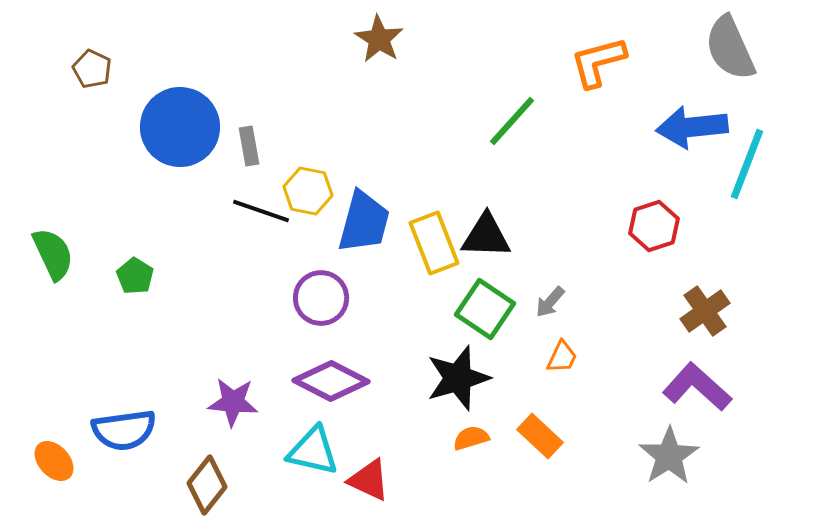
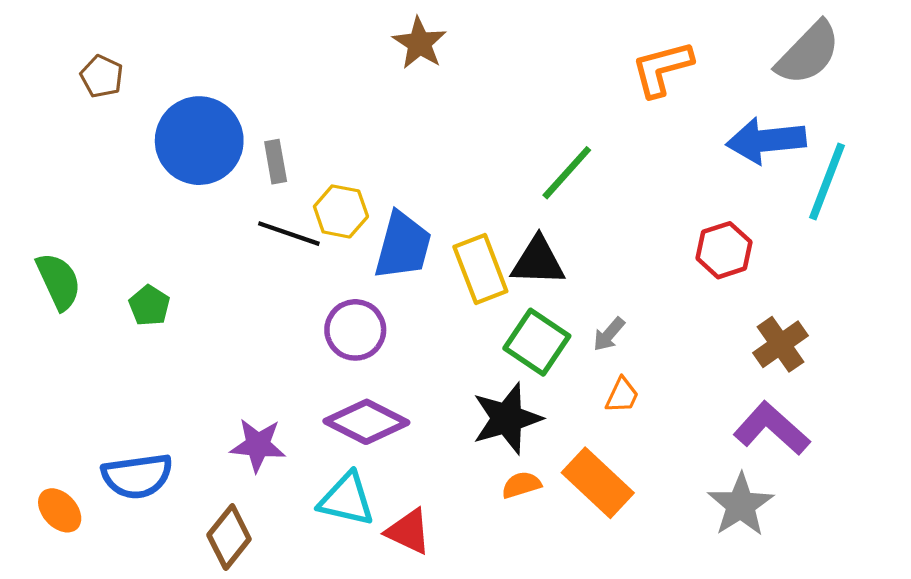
gray semicircle: (730, 48) -> (808, 53), turned -112
green line: (512, 121) -> (567, 173), moved
orange rectangle: (540, 436) -> (598, 483), size x1.4

